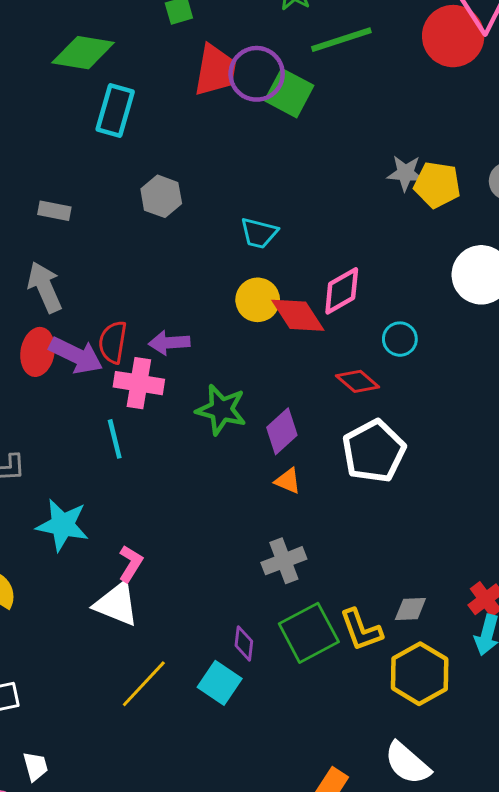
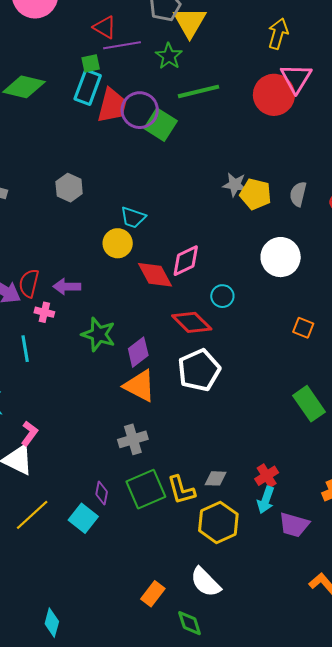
cyan rectangle: (115, 111) -> (88, 87), moved
yellow circle: (258, 300) -> (118, 243), moved
red diamond: (358, 381) -> (192, 322), size x1.4
pink cross: (139, 383) -> (44, 312), size x0.6
orange triangle: (288, 481) -> (140, 386), size x1.8

